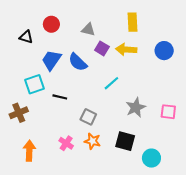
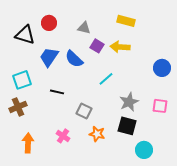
yellow rectangle: (133, 22) -> (126, 21), turned -72
black triangle: (26, 37) -> (25, 35), size x1.5
blue circle: (164, 51) -> (162, 68), moved
cyan square: (35, 84) -> (22, 80), moved
orange star: (92, 141) -> (97, 134), moved
black square: (125, 141) -> (127, 126), moved

